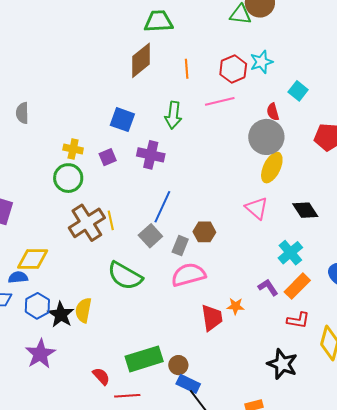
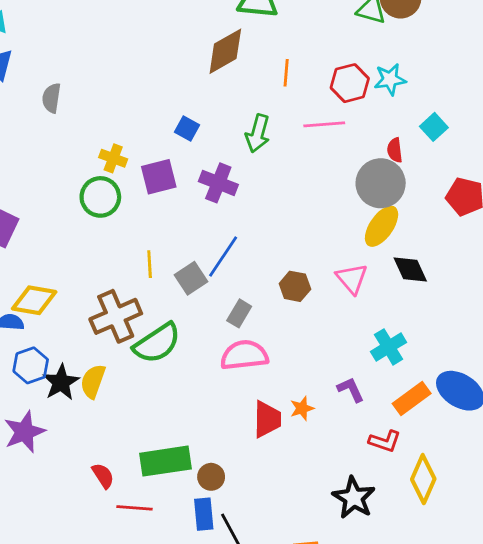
blue square: (122, 120) -> (187, 129), size x0.7
purple square: (108, 157) -> (159, 177), size x1.5
black diamond: (305, 210) -> (410, 270), moved
brown cross: (87, 223) -> (116, 316), moved
brown hexagon: (204, 232) -> (295, 286), moved
gray square: (150, 236) -> (191, 278), moved
green semicircle: (125, 276) -> (157, 343), turned -72
orange rectangle: (297, 286) -> (412, 398), moved
orange star: (235, 306) -> (302, 408), turned -30
blue rectangle: (188, 384) -> (204, 514), moved, turned 50

